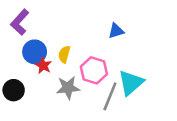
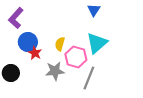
blue triangle: (116, 31) -> (94, 10), moved, turned -40
yellow semicircle: (64, 54) -> (60, 44), moved
cyan triangle: (131, 83) -> (97, 43), moved

